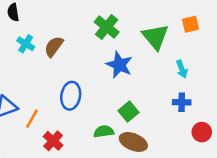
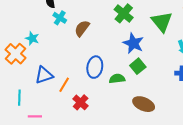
cyan cross: (26, 44) -> (60, 18), moved
green square: (129, 112) -> (138, 66), moved
green semicircle: (104, 132) -> (117, 79), moved

